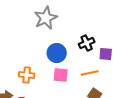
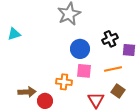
orange cross: (27, 75) -> (64, 82), moved

